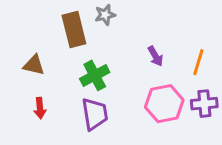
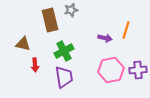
purple arrow: (155, 56) -> (105, 38), turned -48
orange line: (198, 62) -> (126, 30), moved
red arrow: (40, 108) -> (35, 65), moved

